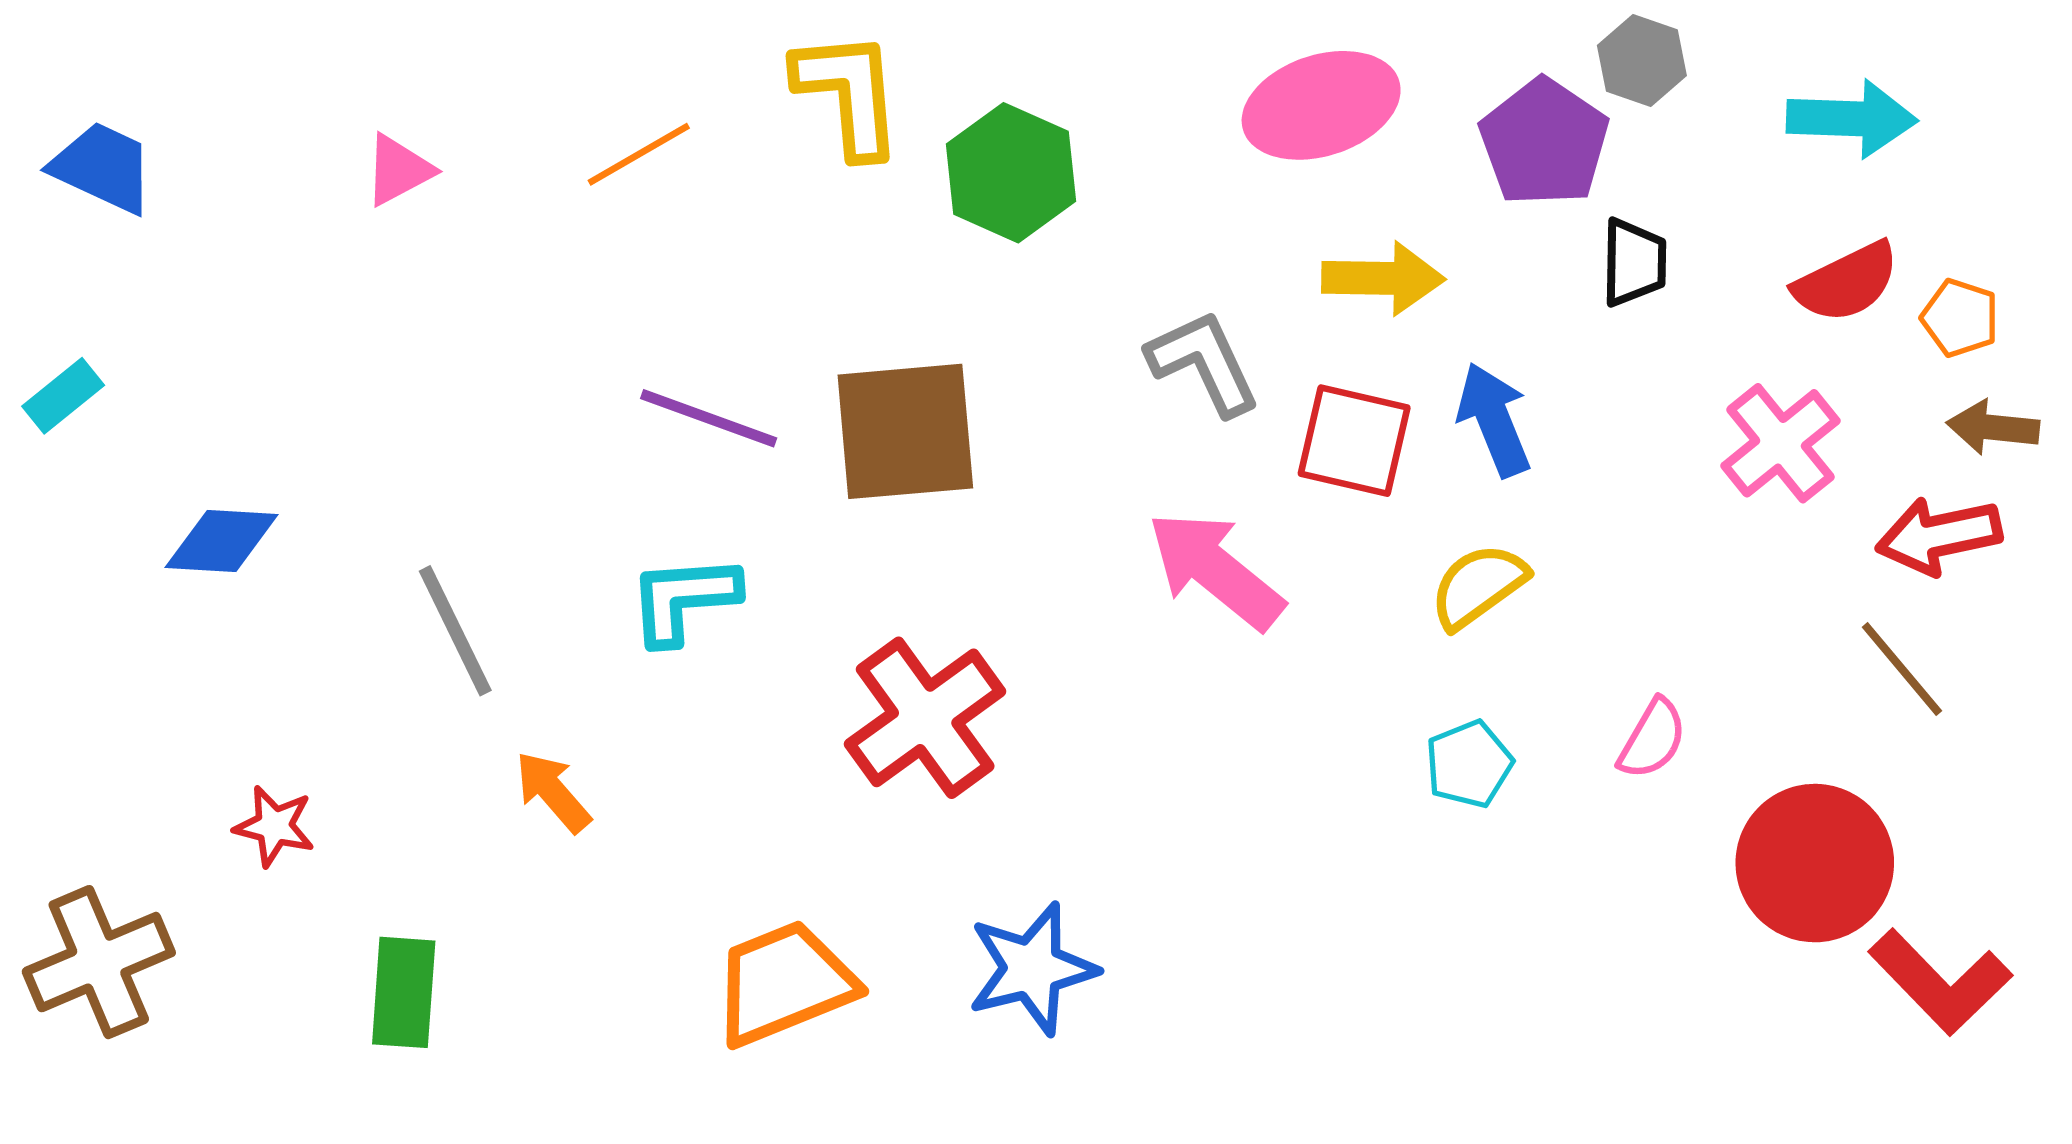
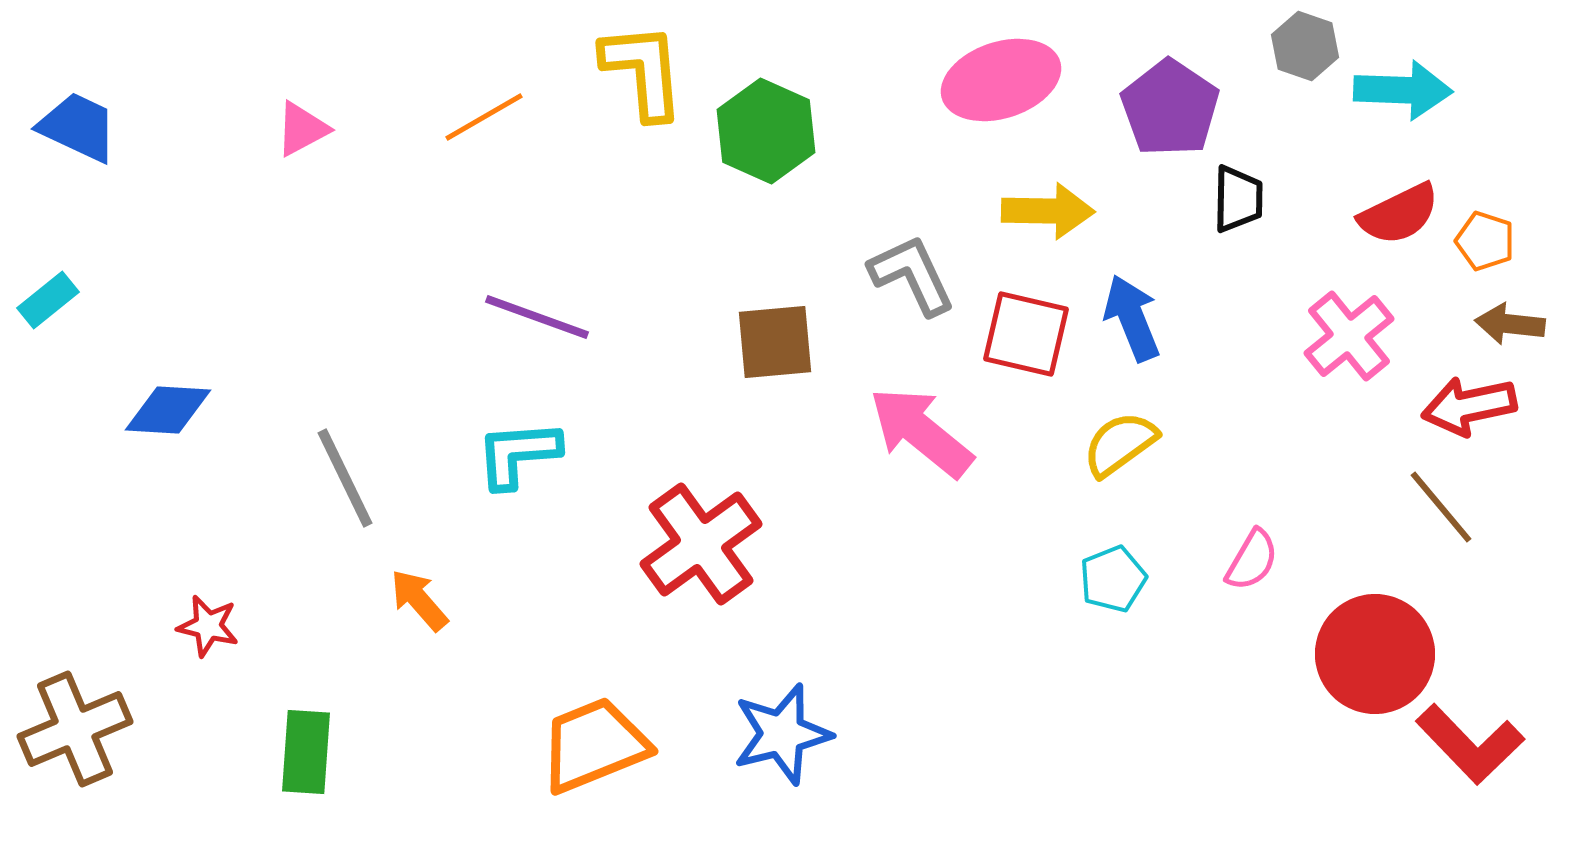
gray hexagon: (1642, 60) -> (1305, 46), moved
brown square: (905, 431) -> (775, 342), moved, size x0.7

